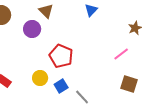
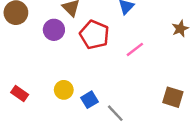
pink line: (121, 54) -> (135, 49), moved
red pentagon: (61, 56) -> (94, 35), moved

